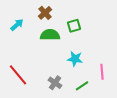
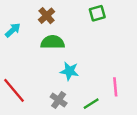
green square: (74, 26) -> (97, 13), moved
cyan star: (75, 59) -> (69, 71), moved

